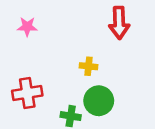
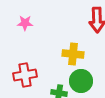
yellow cross: (89, 66) -> (73, 54), size x1.5

